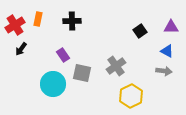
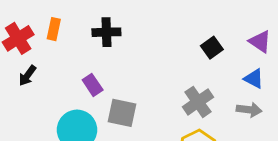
purple triangle: (171, 27) -> (260, 41), turned 35
gray cross: (116, 66) -> (198, 102), moved

